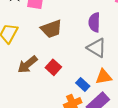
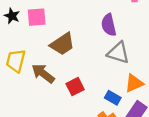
brown arrow: (27, 65) -> (43, 73), moved, turned 90
red square: (53, 67) -> (75, 87), turned 35

